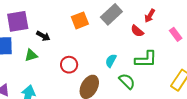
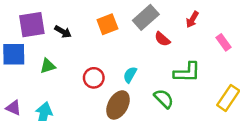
red semicircle: (137, 31) -> (162, 39), moved
black arrow: (43, 36) -> (63, 32), moved
cyan semicircle: (111, 61) -> (130, 75), moved

